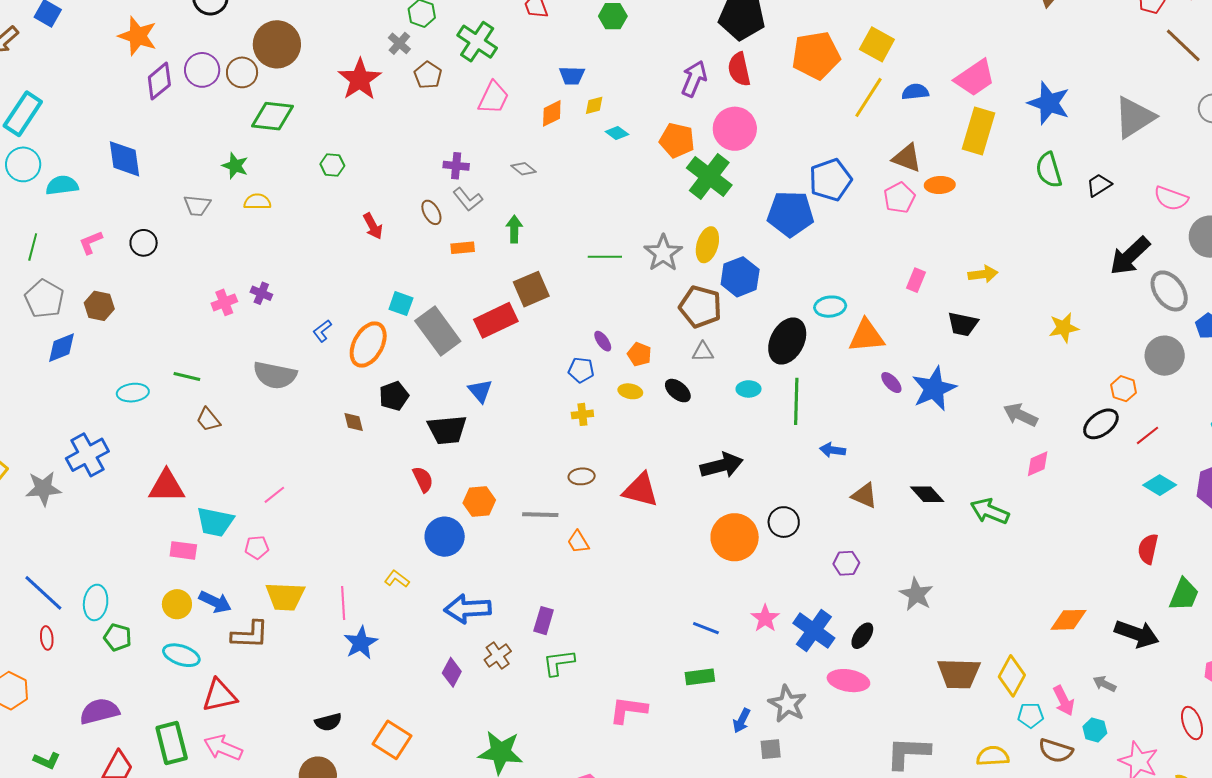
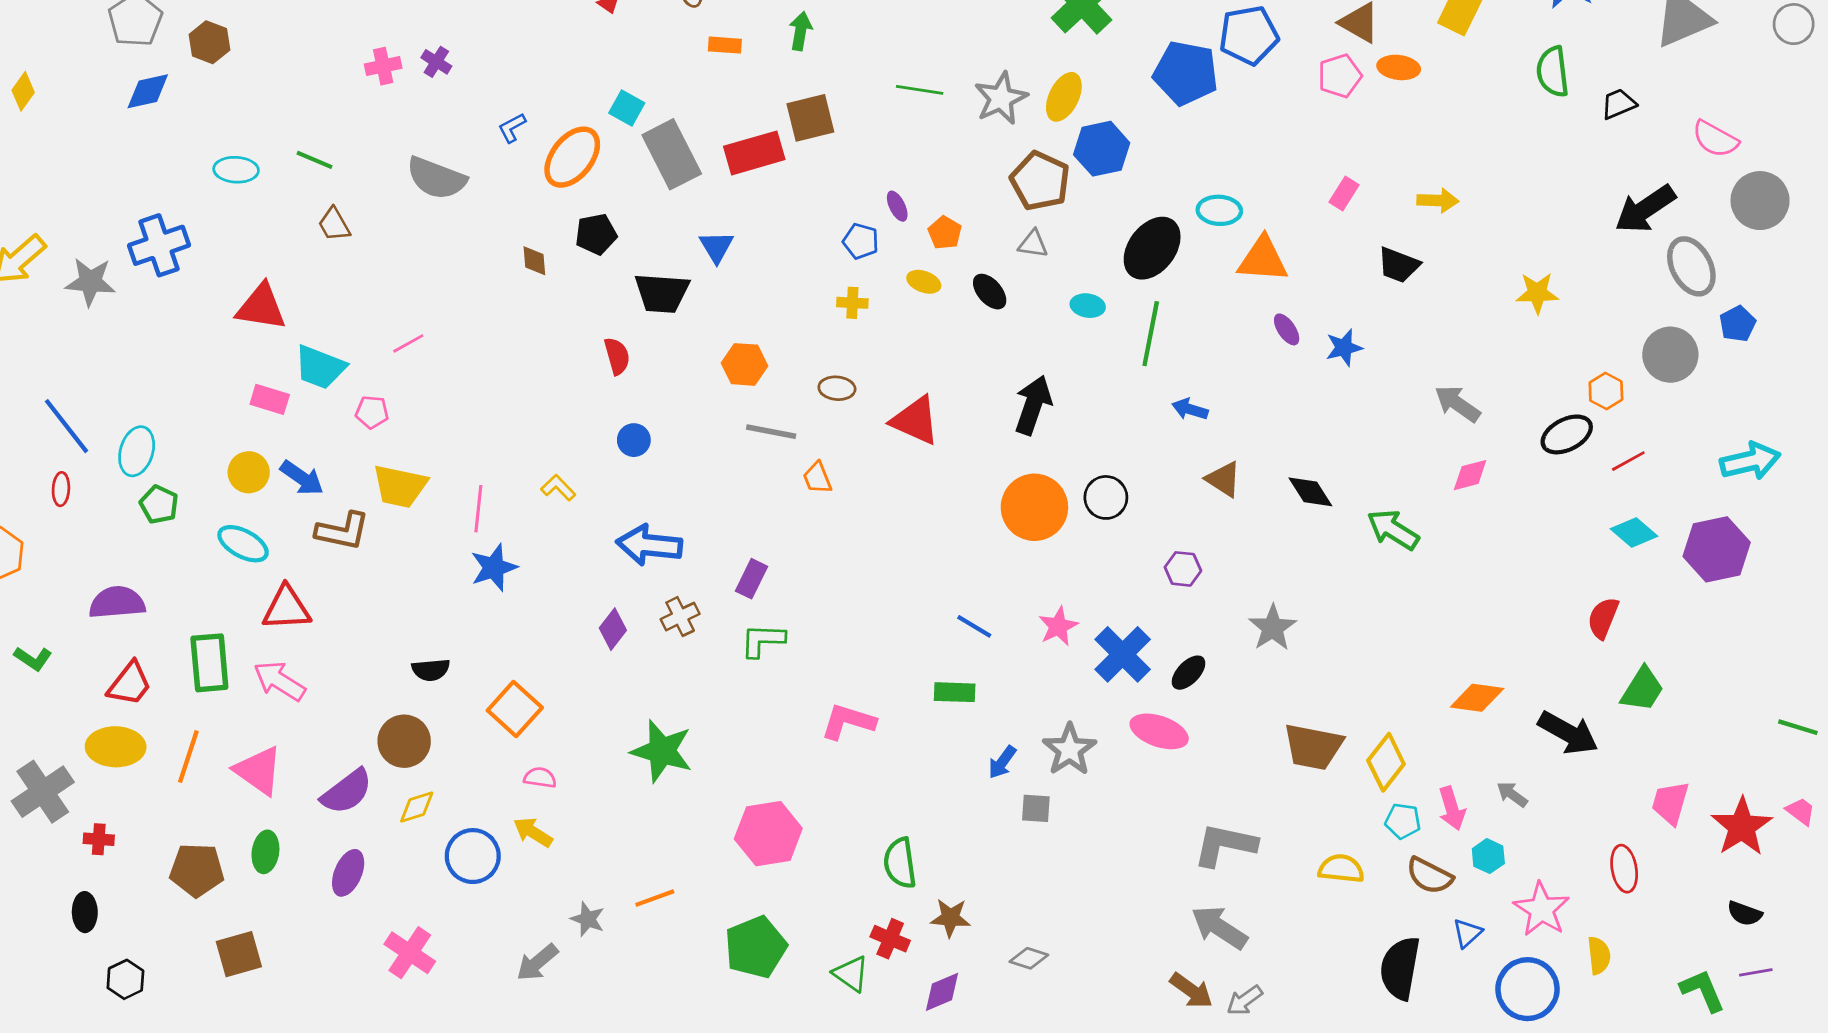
blue star: (934, 389) -> (1344, 348), size x0.6
black arrow: (722, 465) -> (1033, 405), turned -66
orange hexagon: (479, 501) -> (745, 364), moved
blue circle: (445, 537) -> (634, 440), size x0.6

